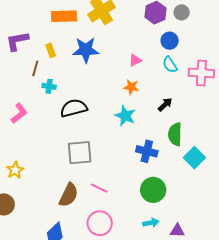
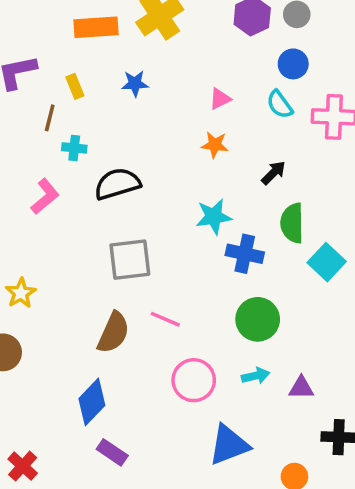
blue circle: (170, 41) -> (293, 64), moved
blue star: (86, 50) -> (135, 84), size x0.6
pink L-shape: (19, 113) -> (45, 196), moved
cyan star: (125, 116) -> (214, 217), moved, turned -30
pink circle: (100, 223) -> (194, 380), moved

